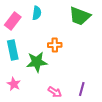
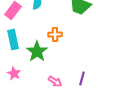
green star: (37, 62) -> (37, 51), turned -30

